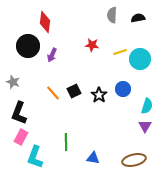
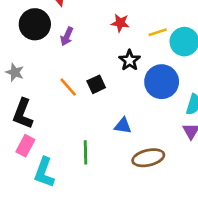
blue circle: (123, 89) -> (162, 82), size x1.6
black star: (99, 95) -> (130, 60), moved
blue triangle: (93, 158) -> (123, 126), moved
brown ellipse: (134, 160) -> (148, 158), moved

